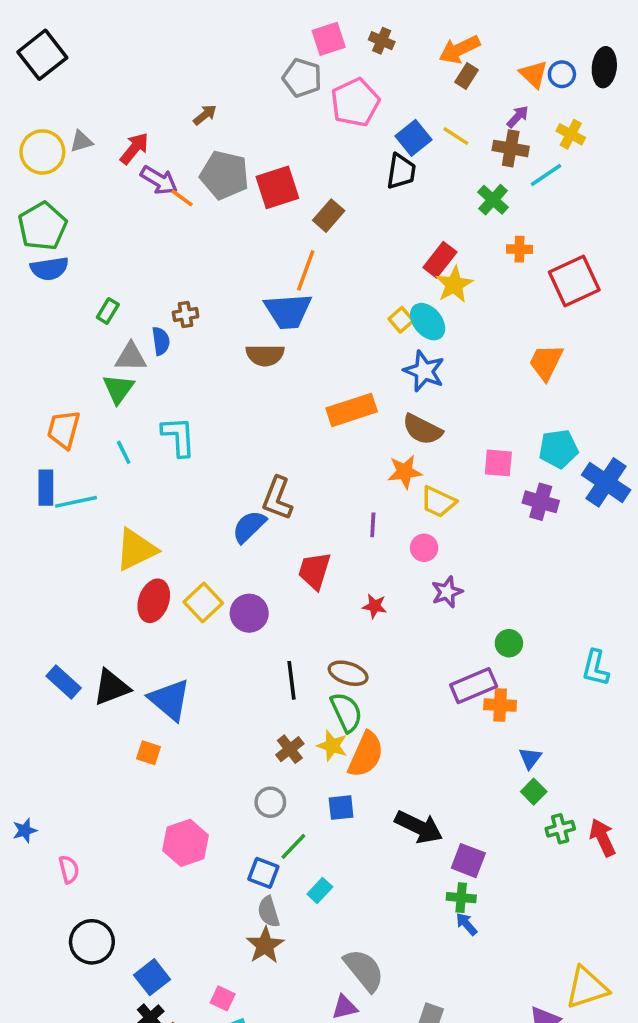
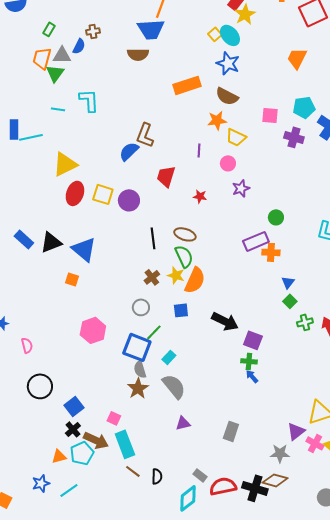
blue semicircle: (161, 341) -> (79, 46), turned 35
orange trapezoid: (64, 429) -> (42, 58), moved
cyan line: (124, 452) -> (58, 109), turned -56
yellow square: (203, 603) -> (103, 194), turned -30
blue square: (263, 873) -> (137, 347), size x1.6
gray semicircle: (364, 970) -> (174, 386), moved

